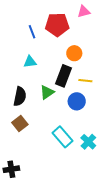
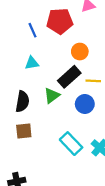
black rectangle: (64, 76) -> (69, 77), turned 30
brown square: (20, 123) -> (24, 131), turned 35

